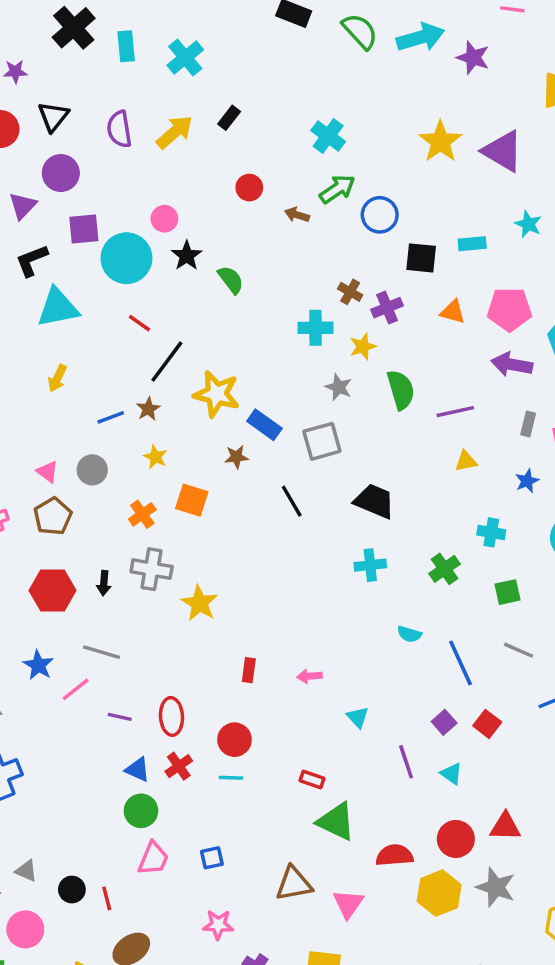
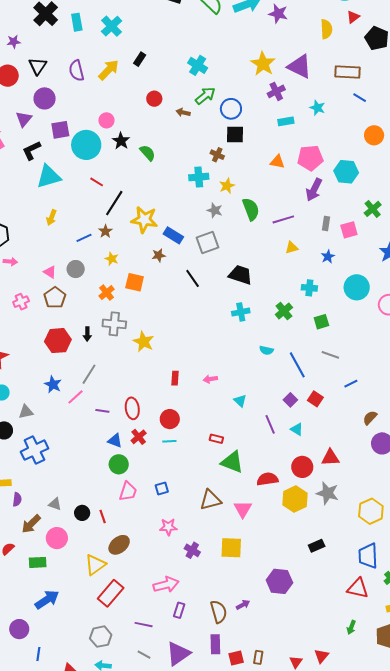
black square: (421, 258) -> (235, 134), moved
purple cross: (387, 308) -> (276, 91), moved
purple arrow: (512, 364) -> (314, 190), turned -70
gray line: (102, 652) -> (89, 374), turned -70

